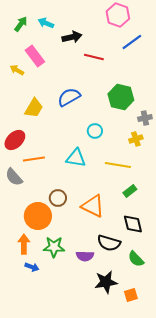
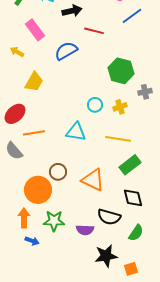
yellow arrow: (17, 70) -> (17, 52), moved
blue semicircle: (69, 97) -> (66, 51), moved
yellow cross: (136, 139) -> (120, 107), moved
green rectangle: (130, 191) -> (130, 165), size x1.5
green semicircle: (136, 259) -> (136, 233), turned -102

